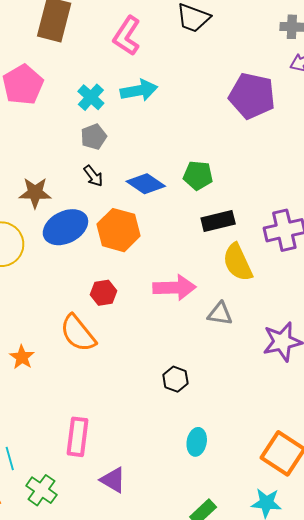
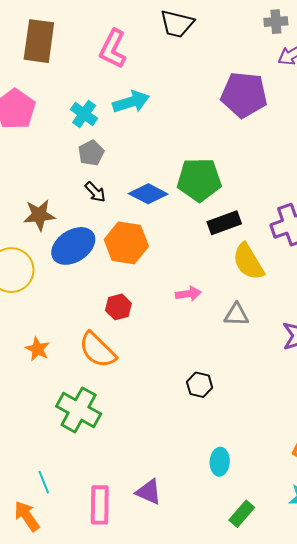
green pentagon: (198, 175) -> (199, 180), size x1.5
pink arrow: (175, 288) -> (188, 294), size x0.6
orange star: (22, 357) -> (37, 349), moved
pink rectangle: (78, 437) -> (100, 505), moved
cyan ellipse: (197, 442) -> (220, 462), moved
green cross: (41, 490) -> (79, 410), moved, size x1.4

